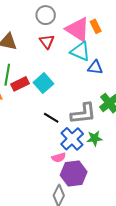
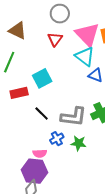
red rectangle: (20, 84) -> (19, 93), moved
blue cross: (72, 139) -> (57, 139), size x0.6
purple hexagon: (74, 173) -> (34, 171), moved

